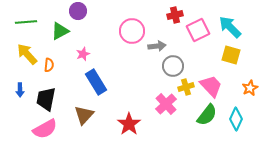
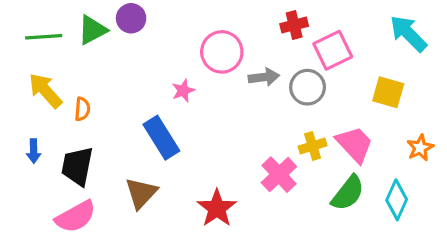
cyan arrow: (230, 27) -> (408, 33), moved
green triangle: (60, 31) -> (92, 30), moved
pink star: (83, 54) -> (183, 91), moved
gray circle: (173, 66) -> (308, 87), moved

